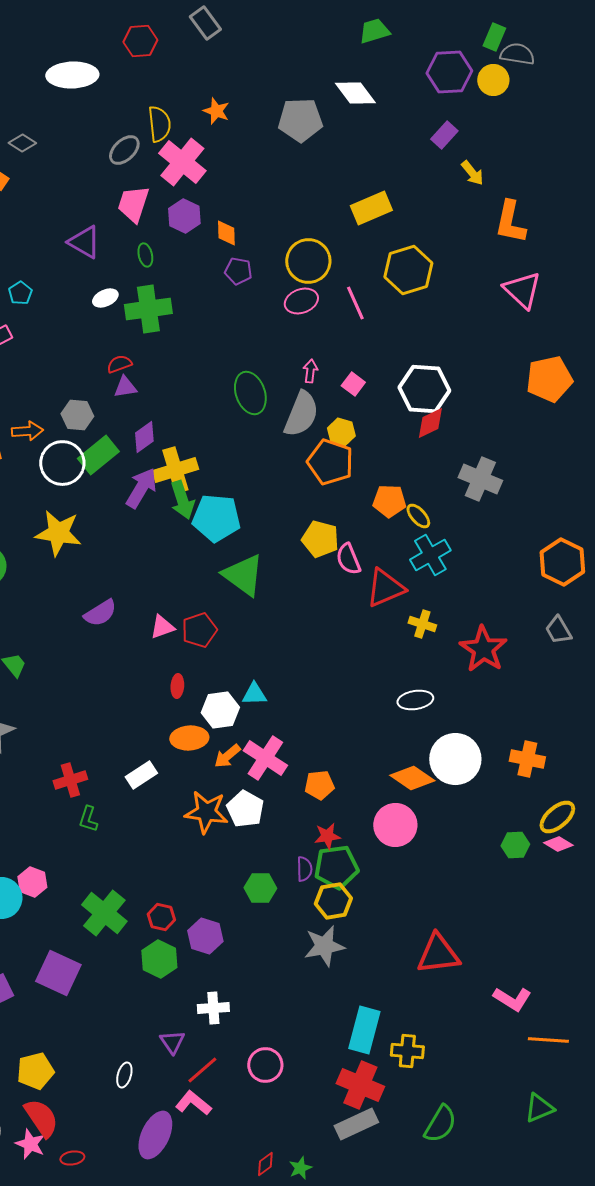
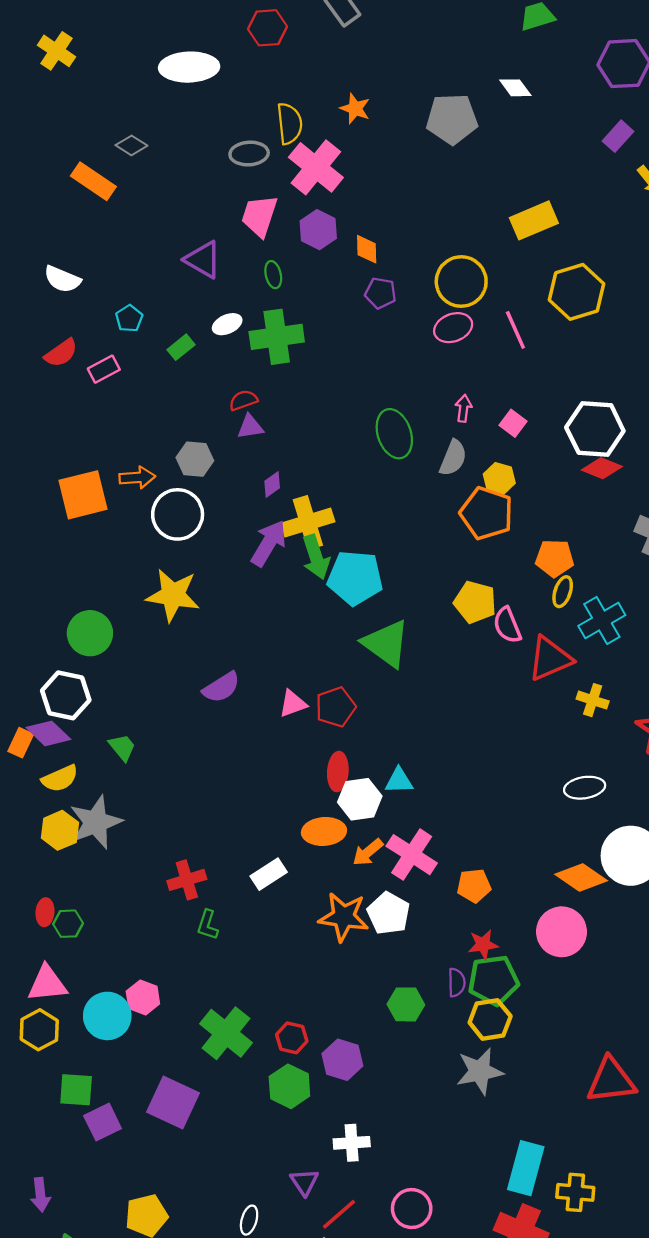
white diamond: (355, 93) -> (515, 88), size x0.7
gray ellipse: (124, 150) -> (249, 154), turned 40
gray semicircle: (301, 414) -> (453, 458), size x0.7
red diamond: (430, 423) -> (602, 468), turned 48
purple diamond: (144, 437) -> (272, 484), size x0.7
green rectangle: (98, 455) -> (181, 347), moved, size x0.6
yellow ellipse: (418, 516) -> (563, 592), moved, turned 60
red ellipse: (177, 686) -> (338, 772), moved, size x1.4

